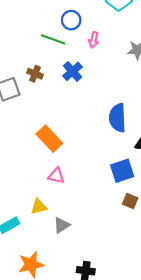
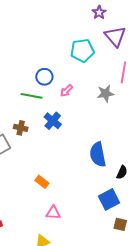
pink arrow: (94, 40) -> (66, 91), turned 40
orange rectangle: (49, 139) -> (42, 182), size x0.6

